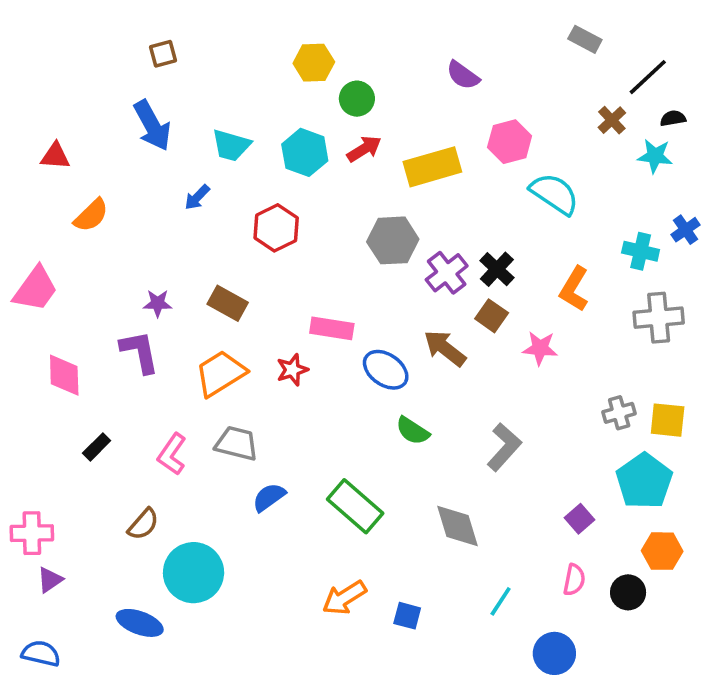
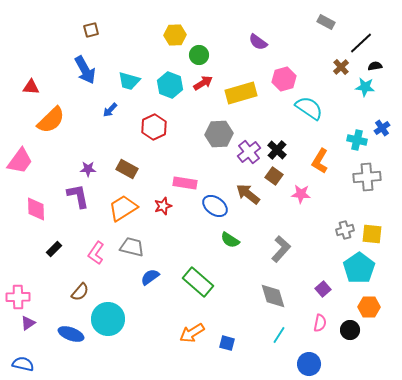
orange semicircle: (91, 215) -> (51, 120), size x1.4
gray diamond: (457, 526) -> (273, 296), moved
blue ellipse: (140, 623) -> (71, 334), moved

